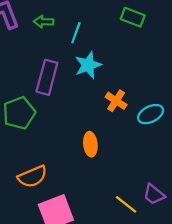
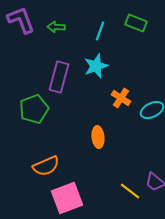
cyan line: (76, 33) -> (100, 31), moved

